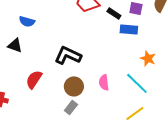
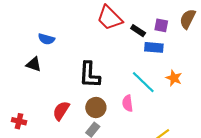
black L-shape: (68, 55) -> (90, 75), turned -112
red semicircle: (34, 79) -> (61, 111), moved
cyan line: (137, 83) -> (143, 82), moved

